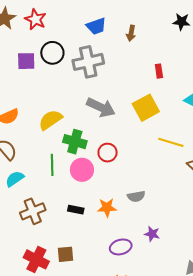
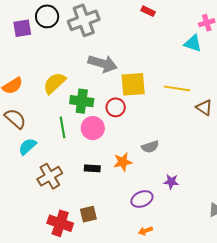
red rectangle: (159, 71) -> (148, 11), moved, turned -48
yellow square: (146, 108) -> (133, 84), moved, turned 32

